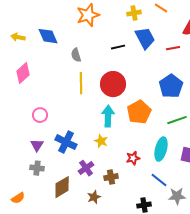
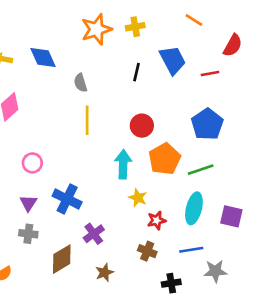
yellow cross: (134, 13) -> (135, 27), moved
black line: (118, 47) -> (137, 72), turned -64
red circle: (113, 84) -> (142, 126), moved, size x0.7
green line: (177, 120) -> (201, 170), moved
yellow star: (101, 141) -> (138, 198), moved
brown cross: (111, 177) -> (147, 251), moved, turned 32
blue line: (159, 180) -> (191, 250), turned -48

